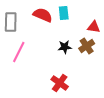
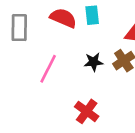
pink line: (19, 52) -> (48, 69), moved

